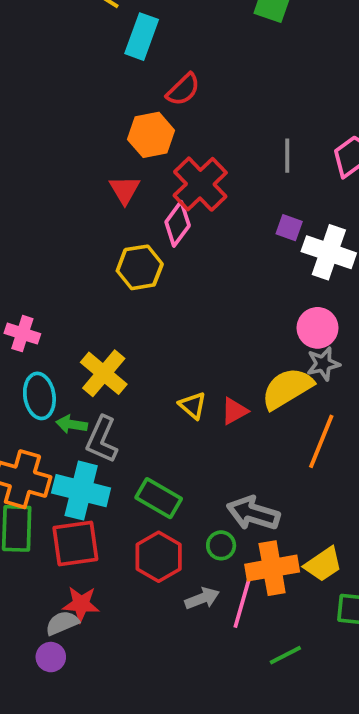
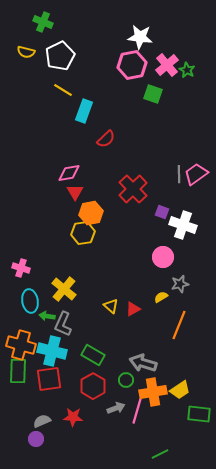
orange hexagon: (151, 135) -> (91, 213), moved
gray line: (287, 156) -> (179, 174), moved
red cross: (200, 184) -> (133, 189), moved
pink diamond: (178, 224) -> (69, 173), moved, turned 45
pink circle: (318, 328) -> (163, 257), moved
yellow semicircle: (287, 388) -> (161, 297), size x0.5
red star: (81, 604) -> (73, 417), moved
green line: (285, 655) -> (160, 454), moved

